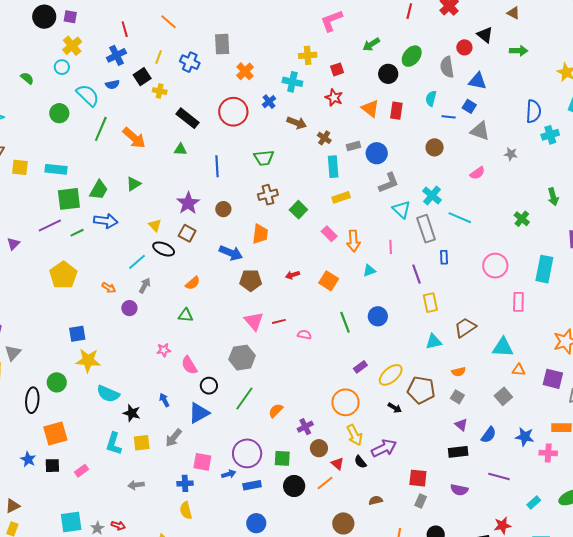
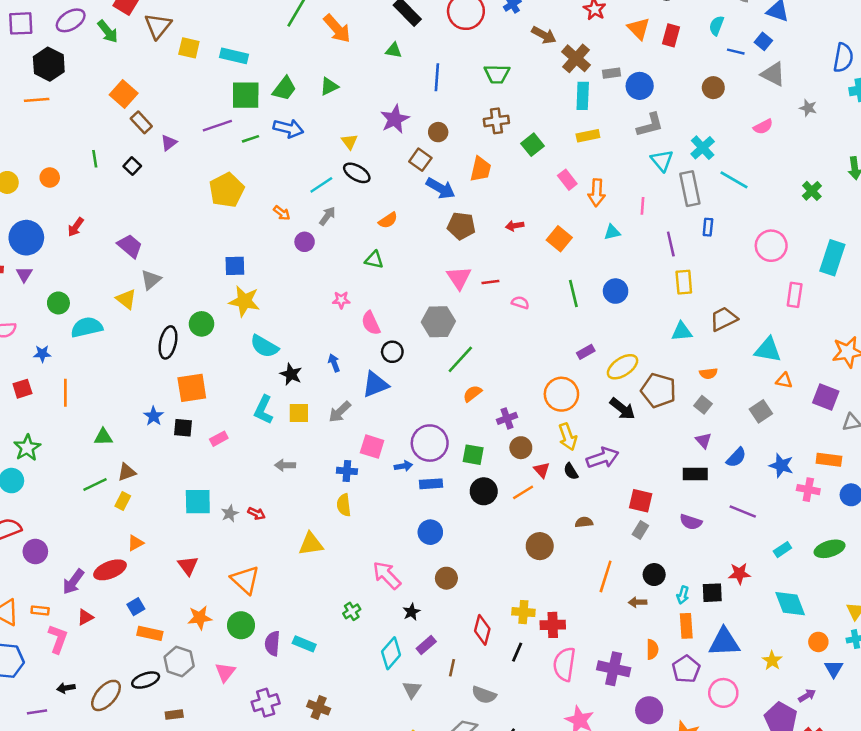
brown cross: (324, 138) -> (576, 58), size x1.6
brown square: (187, 233) -> (420, 160), moved
green line: (244, 399) -> (460, 359), moved
black arrow: (395, 408) -> (622, 409), size x1.5

